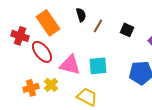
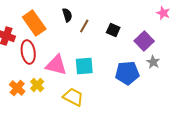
red ellipse: (42, 52) -> (28, 52), turned 30
orange cross: (31, 88) -> (17, 88), turned -35

